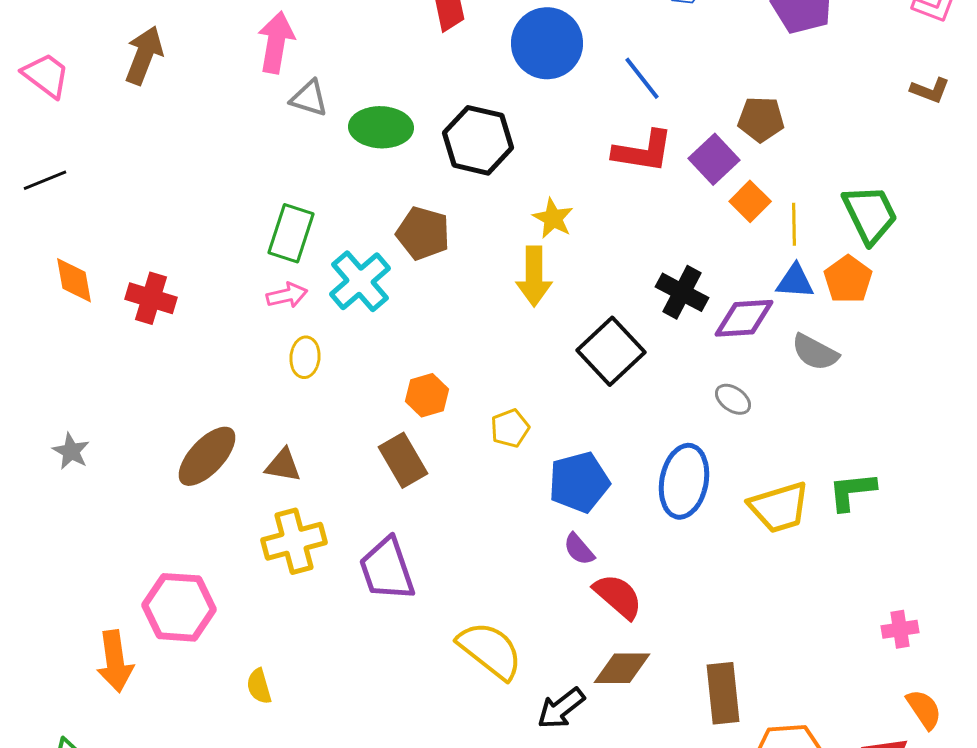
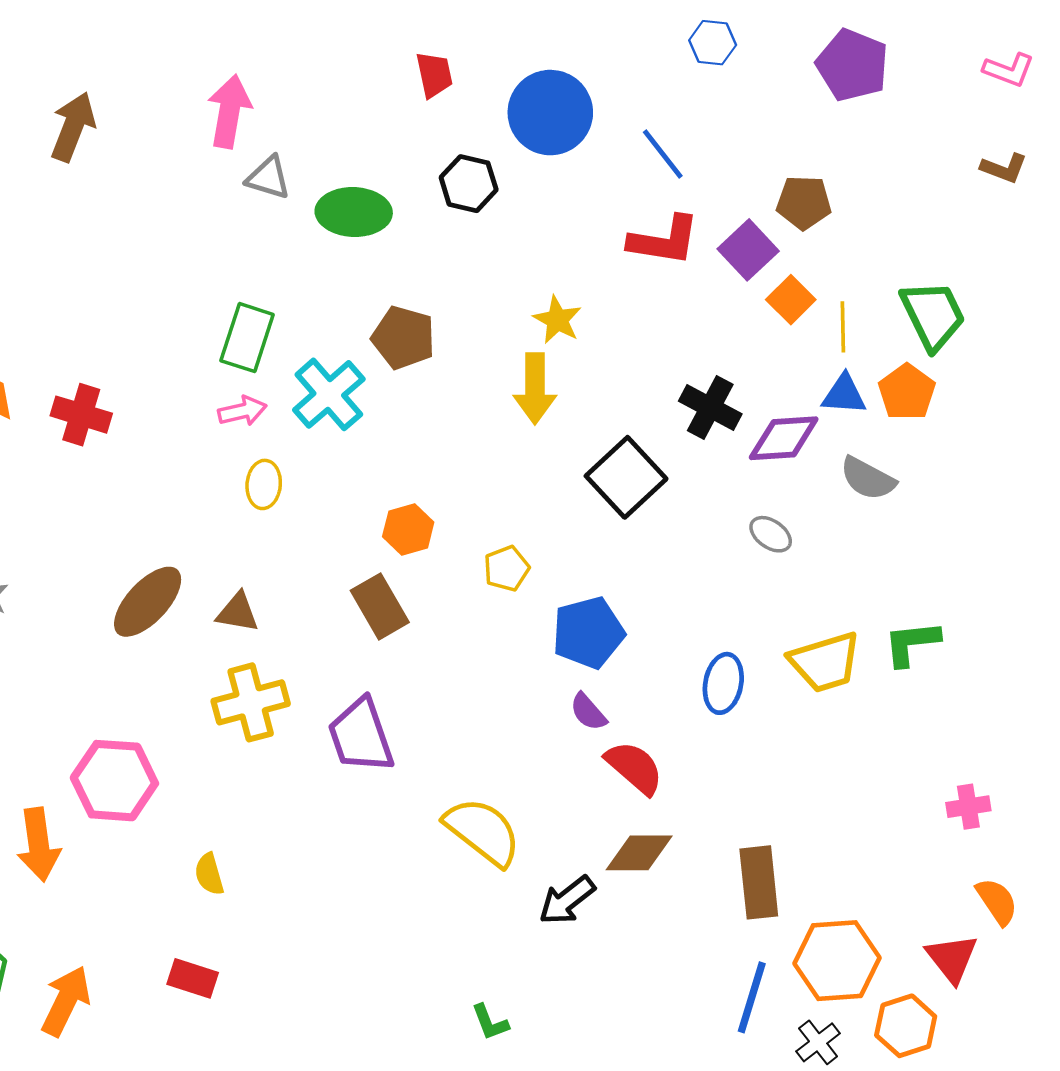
black hexagon: (478, 140) -> (469, 184), moved, size x0.7
blue ellipse: (684, 481) -> (723, 683), moved, size x0.7

